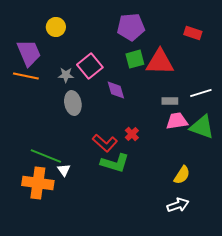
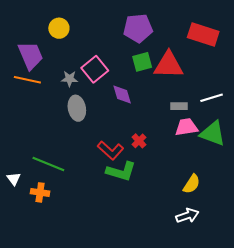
red rectangle: (193, 33) -> (203, 35), size x1.6
white triangle: (64, 170) -> (14, 179), moved
orange cross: (38, 183) -> (40, 192), size x0.6

